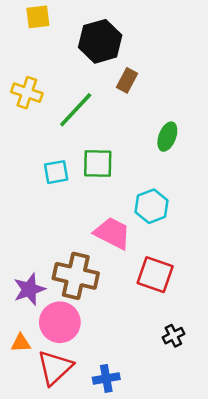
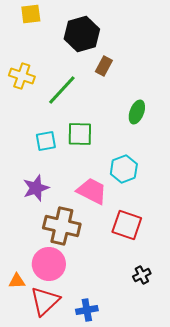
purple star: (29, 289) -> (36, 188), moved

